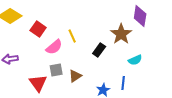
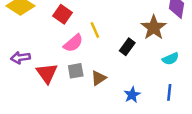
red square: (38, 29) -> (62, 14), moved
red triangle: (38, 83) -> (47, 73), moved
blue line: (123, 83) -> (169, 92), moved

